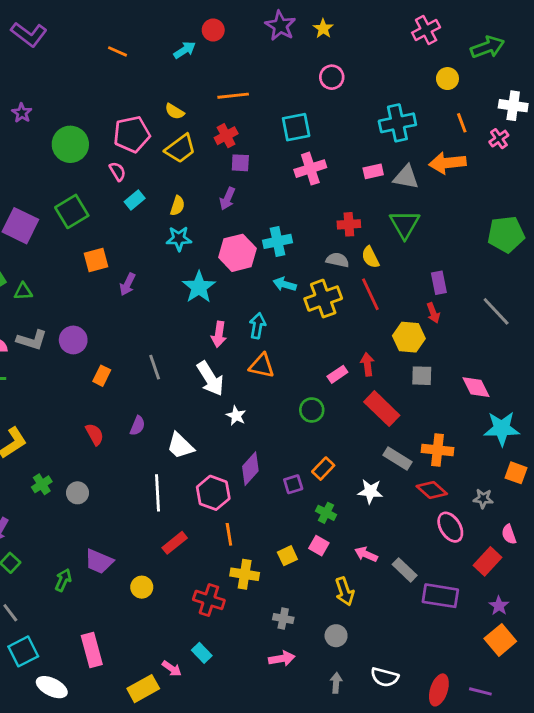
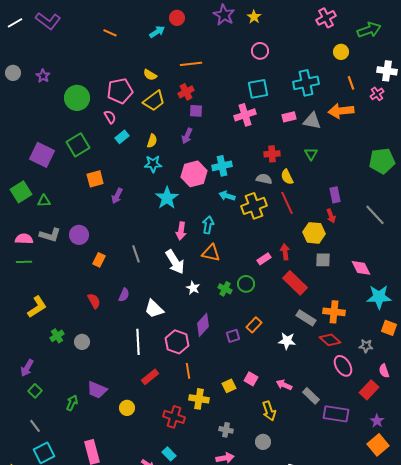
cyan square: (296, 127) -> (258, 89), moved
green triangle: (405, 224) -> (311, 154), size x0.6
green cross: (326, 513) -> (225, 289), moved

